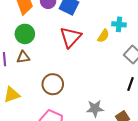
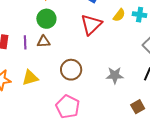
yellow semicircle: (103, 36) -> (119, 15), moved
gray star: (95, 108) -> (115, 75), moved

